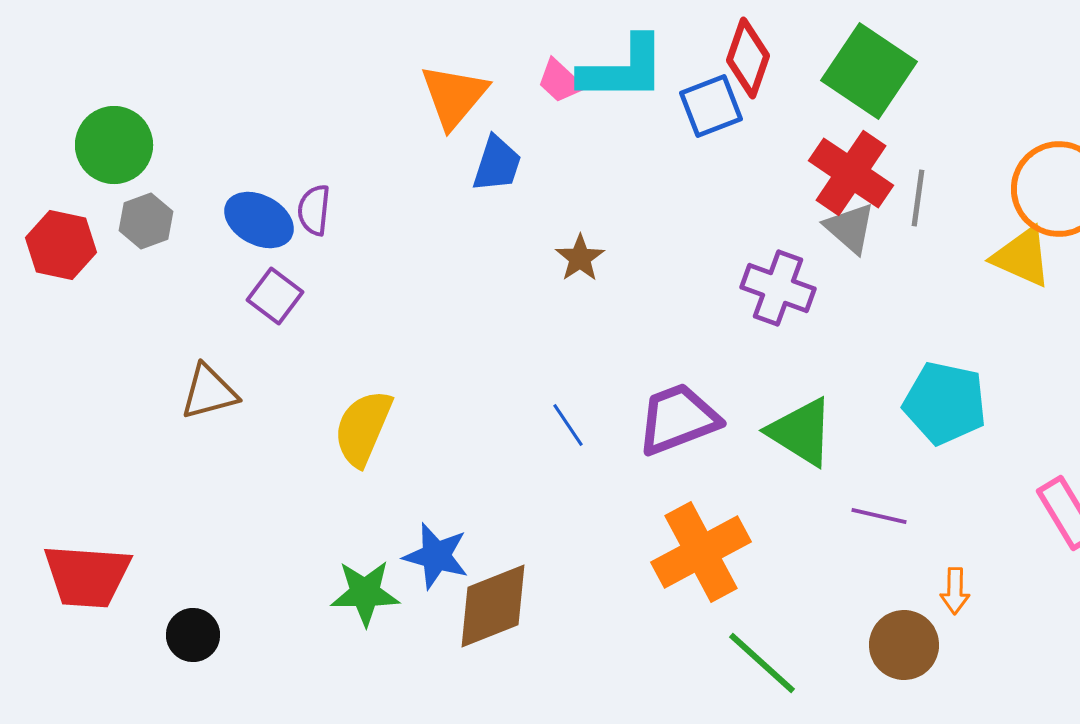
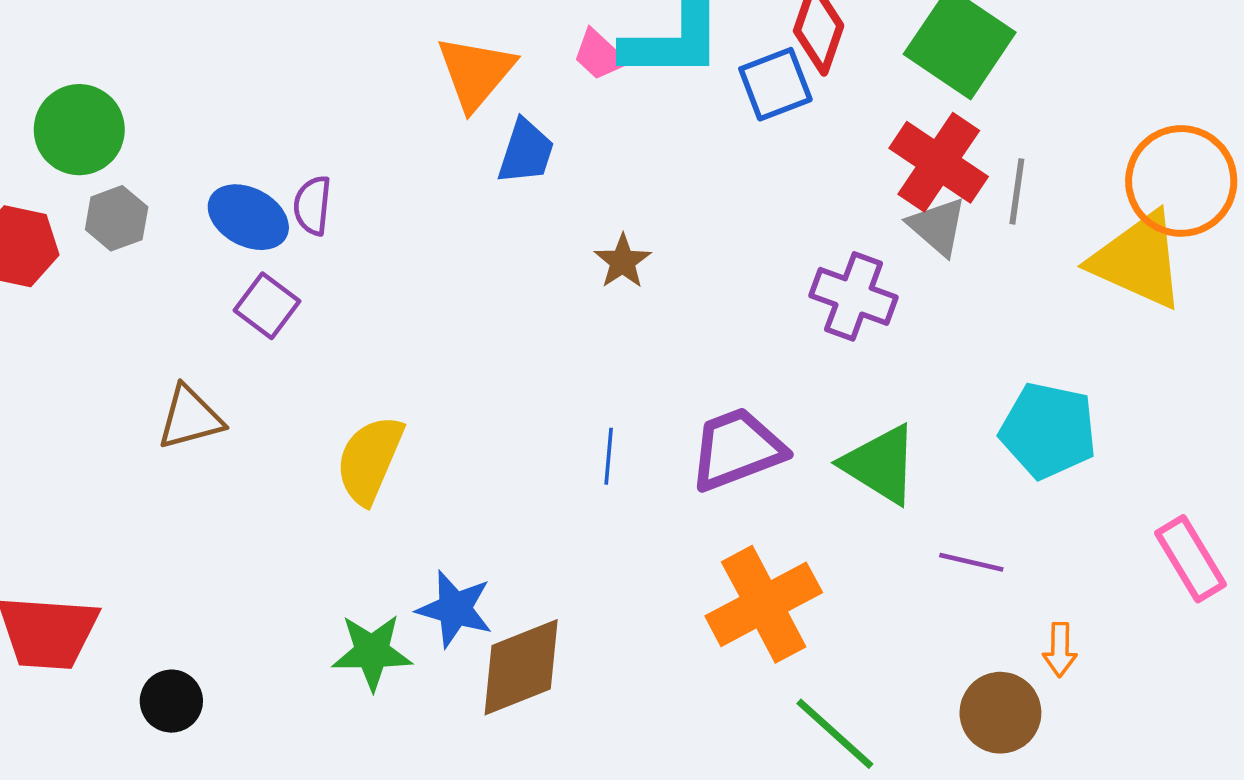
yellow triangle: (1022, 257) -> (1138, 260), size x1.4
blue line: (568, 425) -> (609, 456), turned 39

